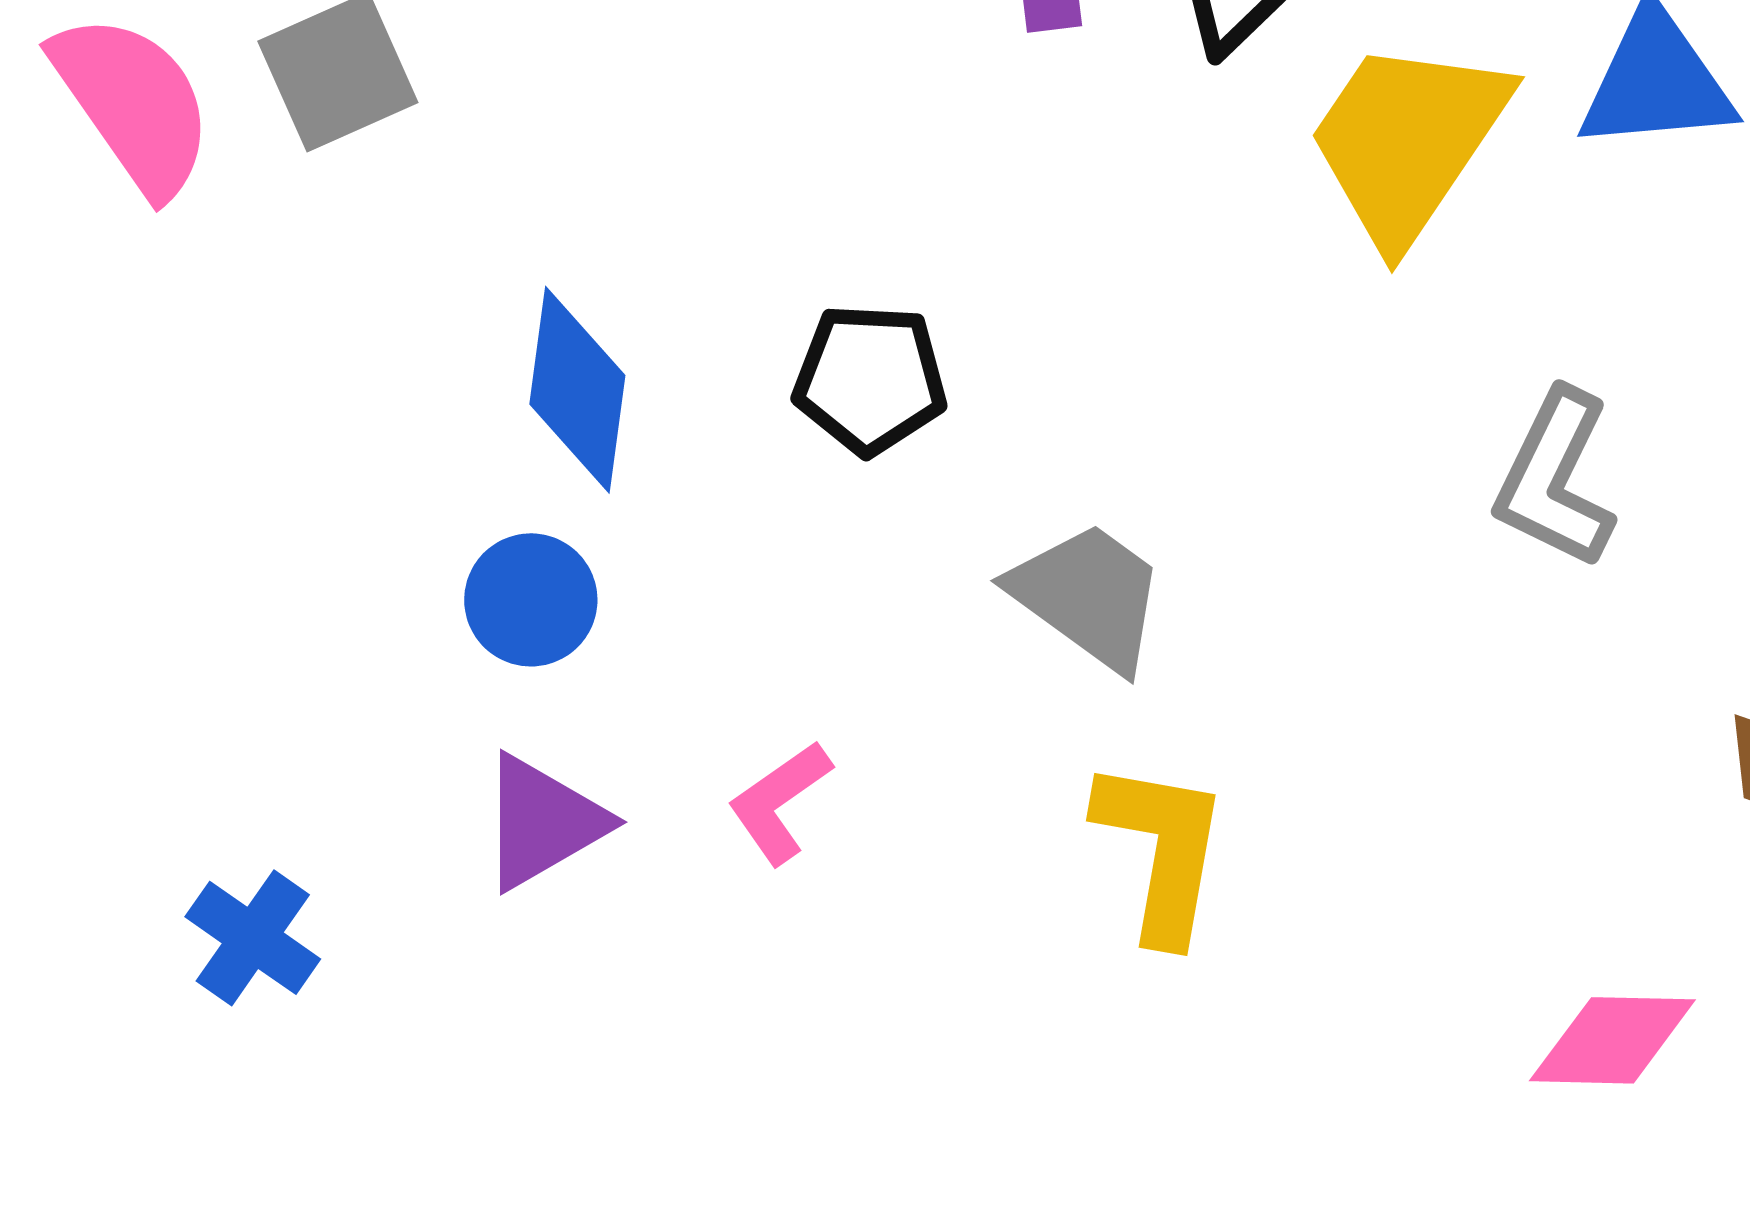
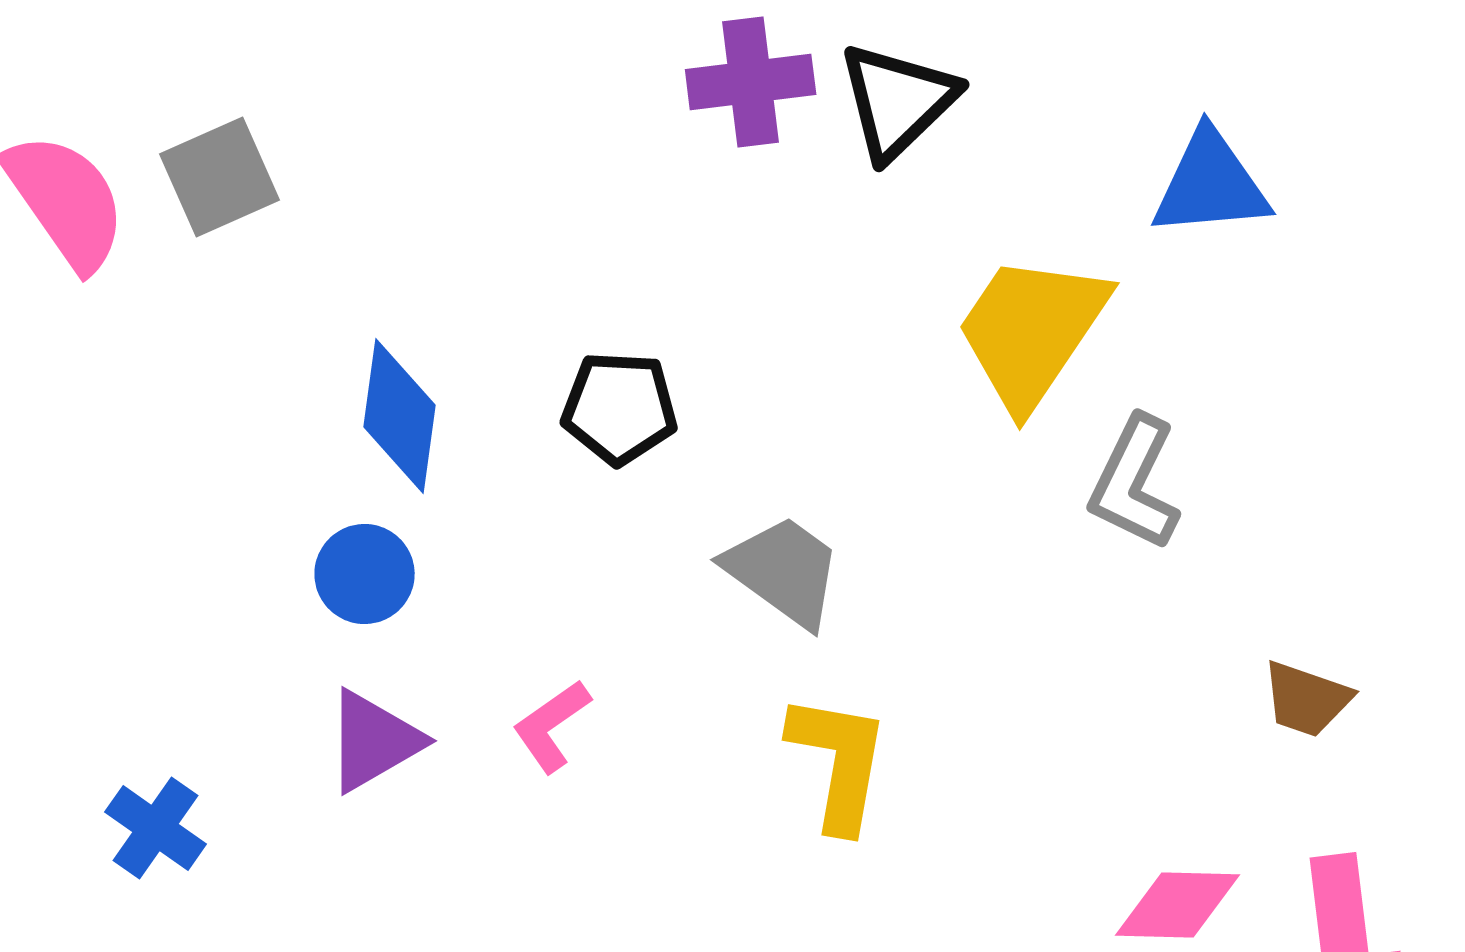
yellow trapezoid: (1408, 141) -> (1032, 331), moved

